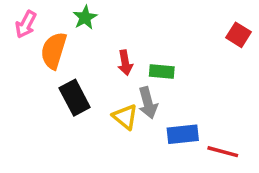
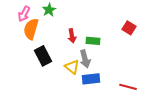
pink arrow: (26, 24) -> (24, 14), moved
red square: (238, 35) -> (129, 28), moved
blue rectangle: (183, 134) -> (91, 79), moved

